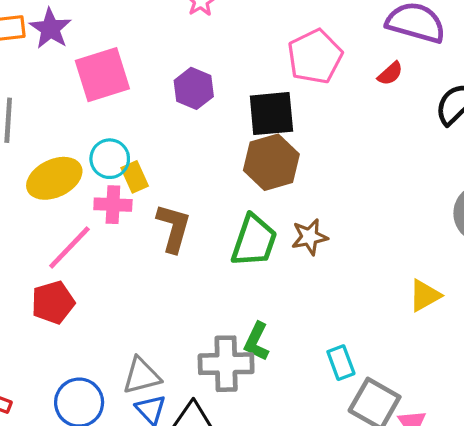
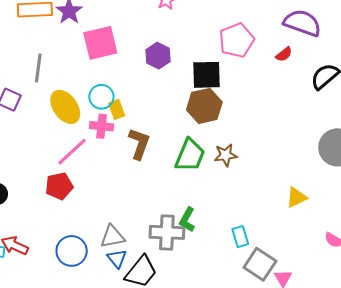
yellow ellipse: (54, 178) -> (65, 107), turned 76

